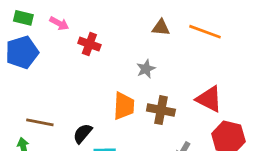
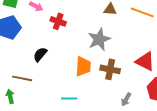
gray star: (146, 69) -> (99, 39), size x1.6
black semicircle: (83, 133) -> (40, 54), moved

